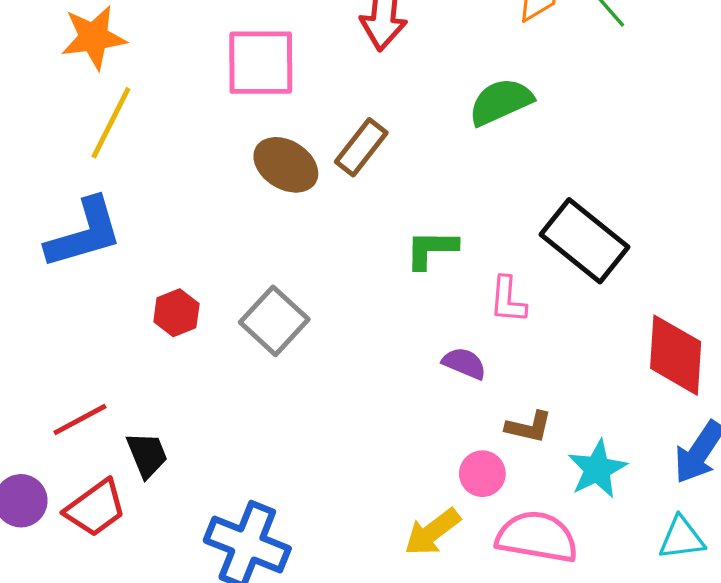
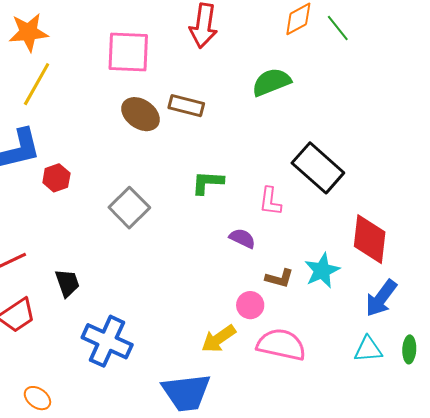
brown rectangle: (361, 147) -> (186, 106), turned 64
green L-shape: (431, 249) -> (207, 182), moved
red hexagon: (176, 313) -> (56, 178), moved
black trapezoid: (147, 455) -> (67, 283), moved
cyan star: (597, 469) -> (322, 271), moved

